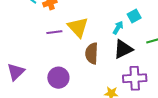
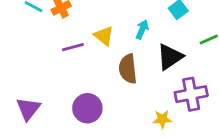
yellow triangle: (78, 27) -> (104, 36), size x0.7
cyan arrow: (118, 28) -> (142, 29), moved

